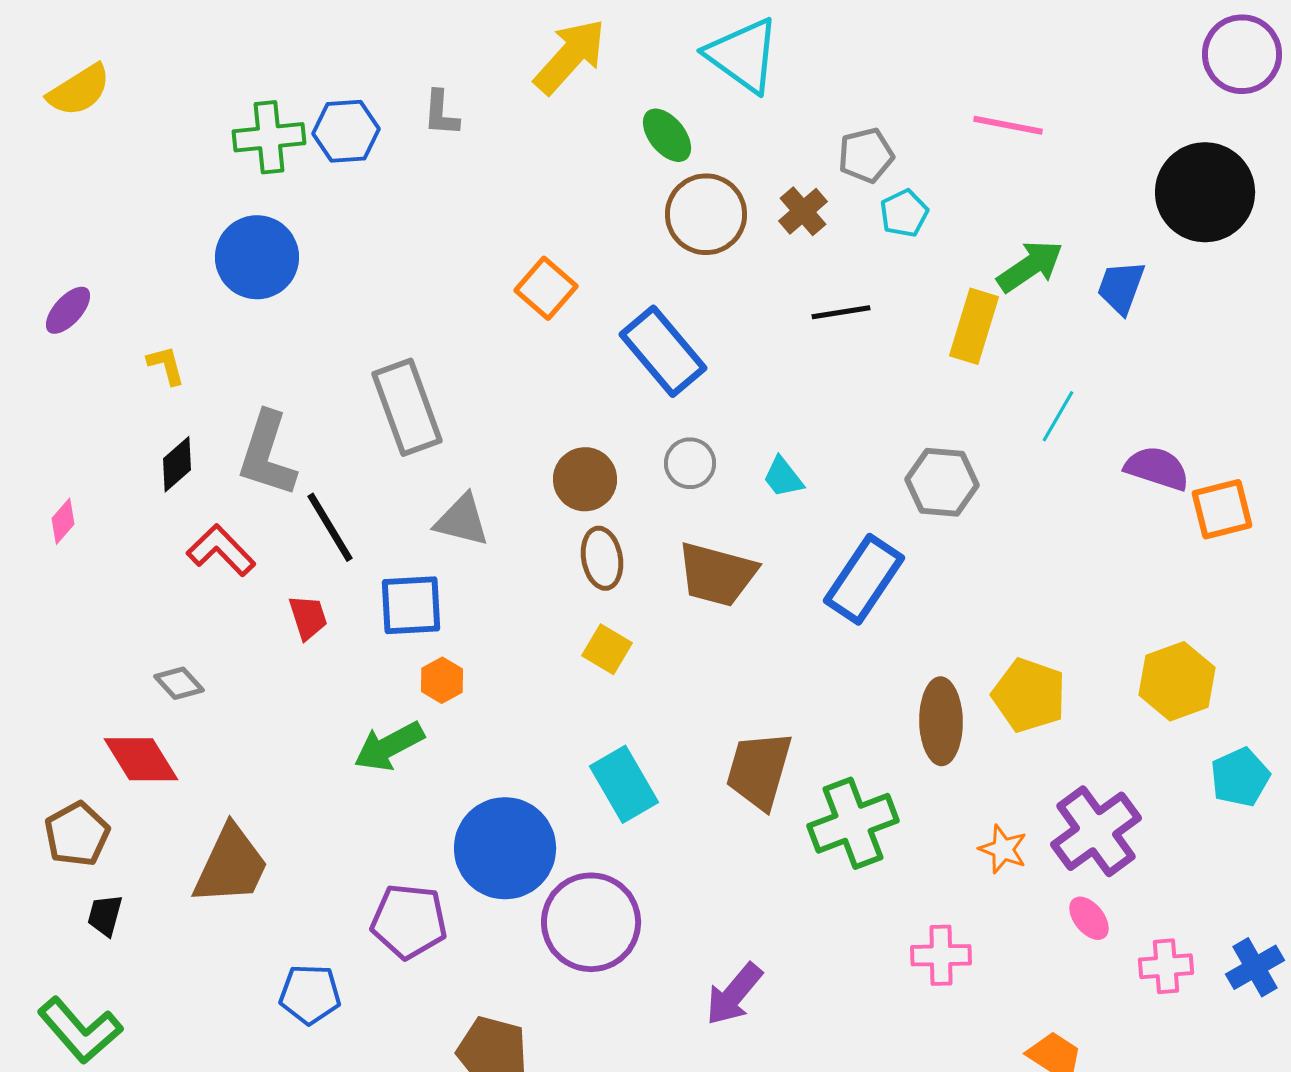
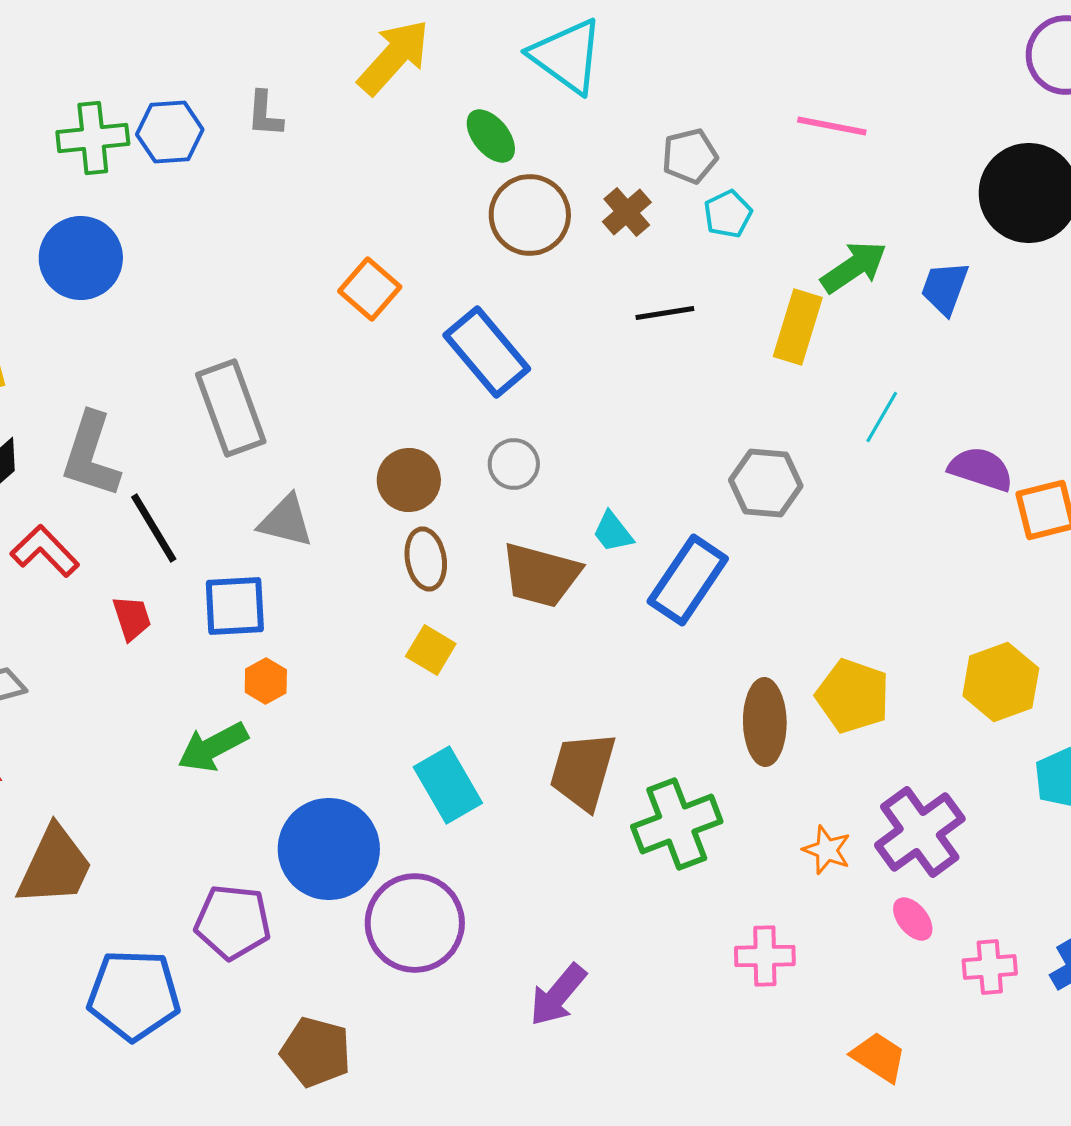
cyan trapezoid: (783, 477) -> (613, 532), moved
blue pentagon: (310, 994) -> (134, 995), size x1.5

